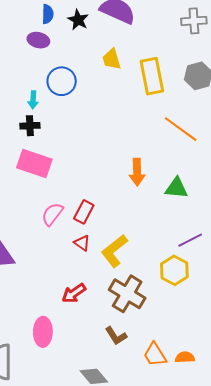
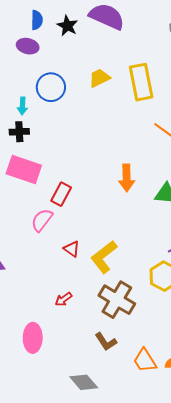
yellow trapezoid: (112, 59) -> (99, 78), moved, turned 80
red rectangle: (84, 212) -> (61, 194), moved
red arrow: (74, 293) -> (64, 299), size x0.7

